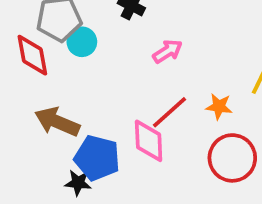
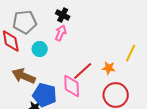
cyan circle: (82, 42) -> (40, 49), moved
pink arrow: (168, 51) -> (61, 33), moved, turned -35

